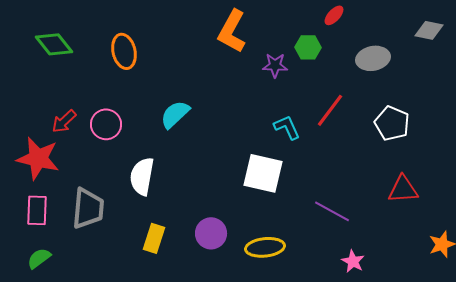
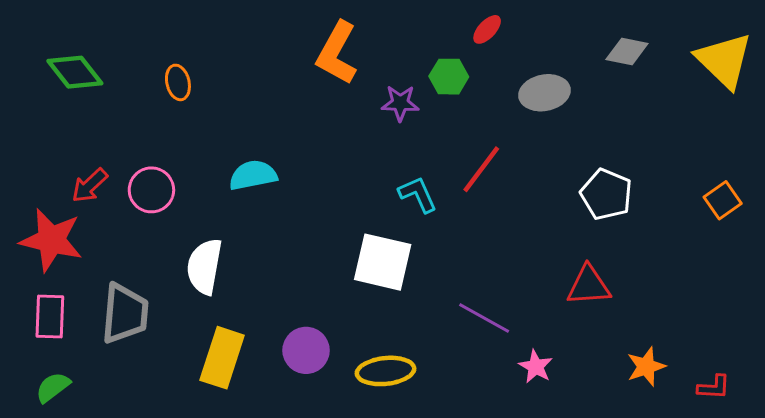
orange ellipse: (124, 51) -> (178, 82), size x0.7
cyan semicircle: (175, 114) -> (253, 175), turned 32
white pentagon: (392, 123) -> (606, 194), moved
yellow rectangle: (154, 238) -> (222, 358), size x1.4
pink star: (353, 261) -> (536, 367), moved

